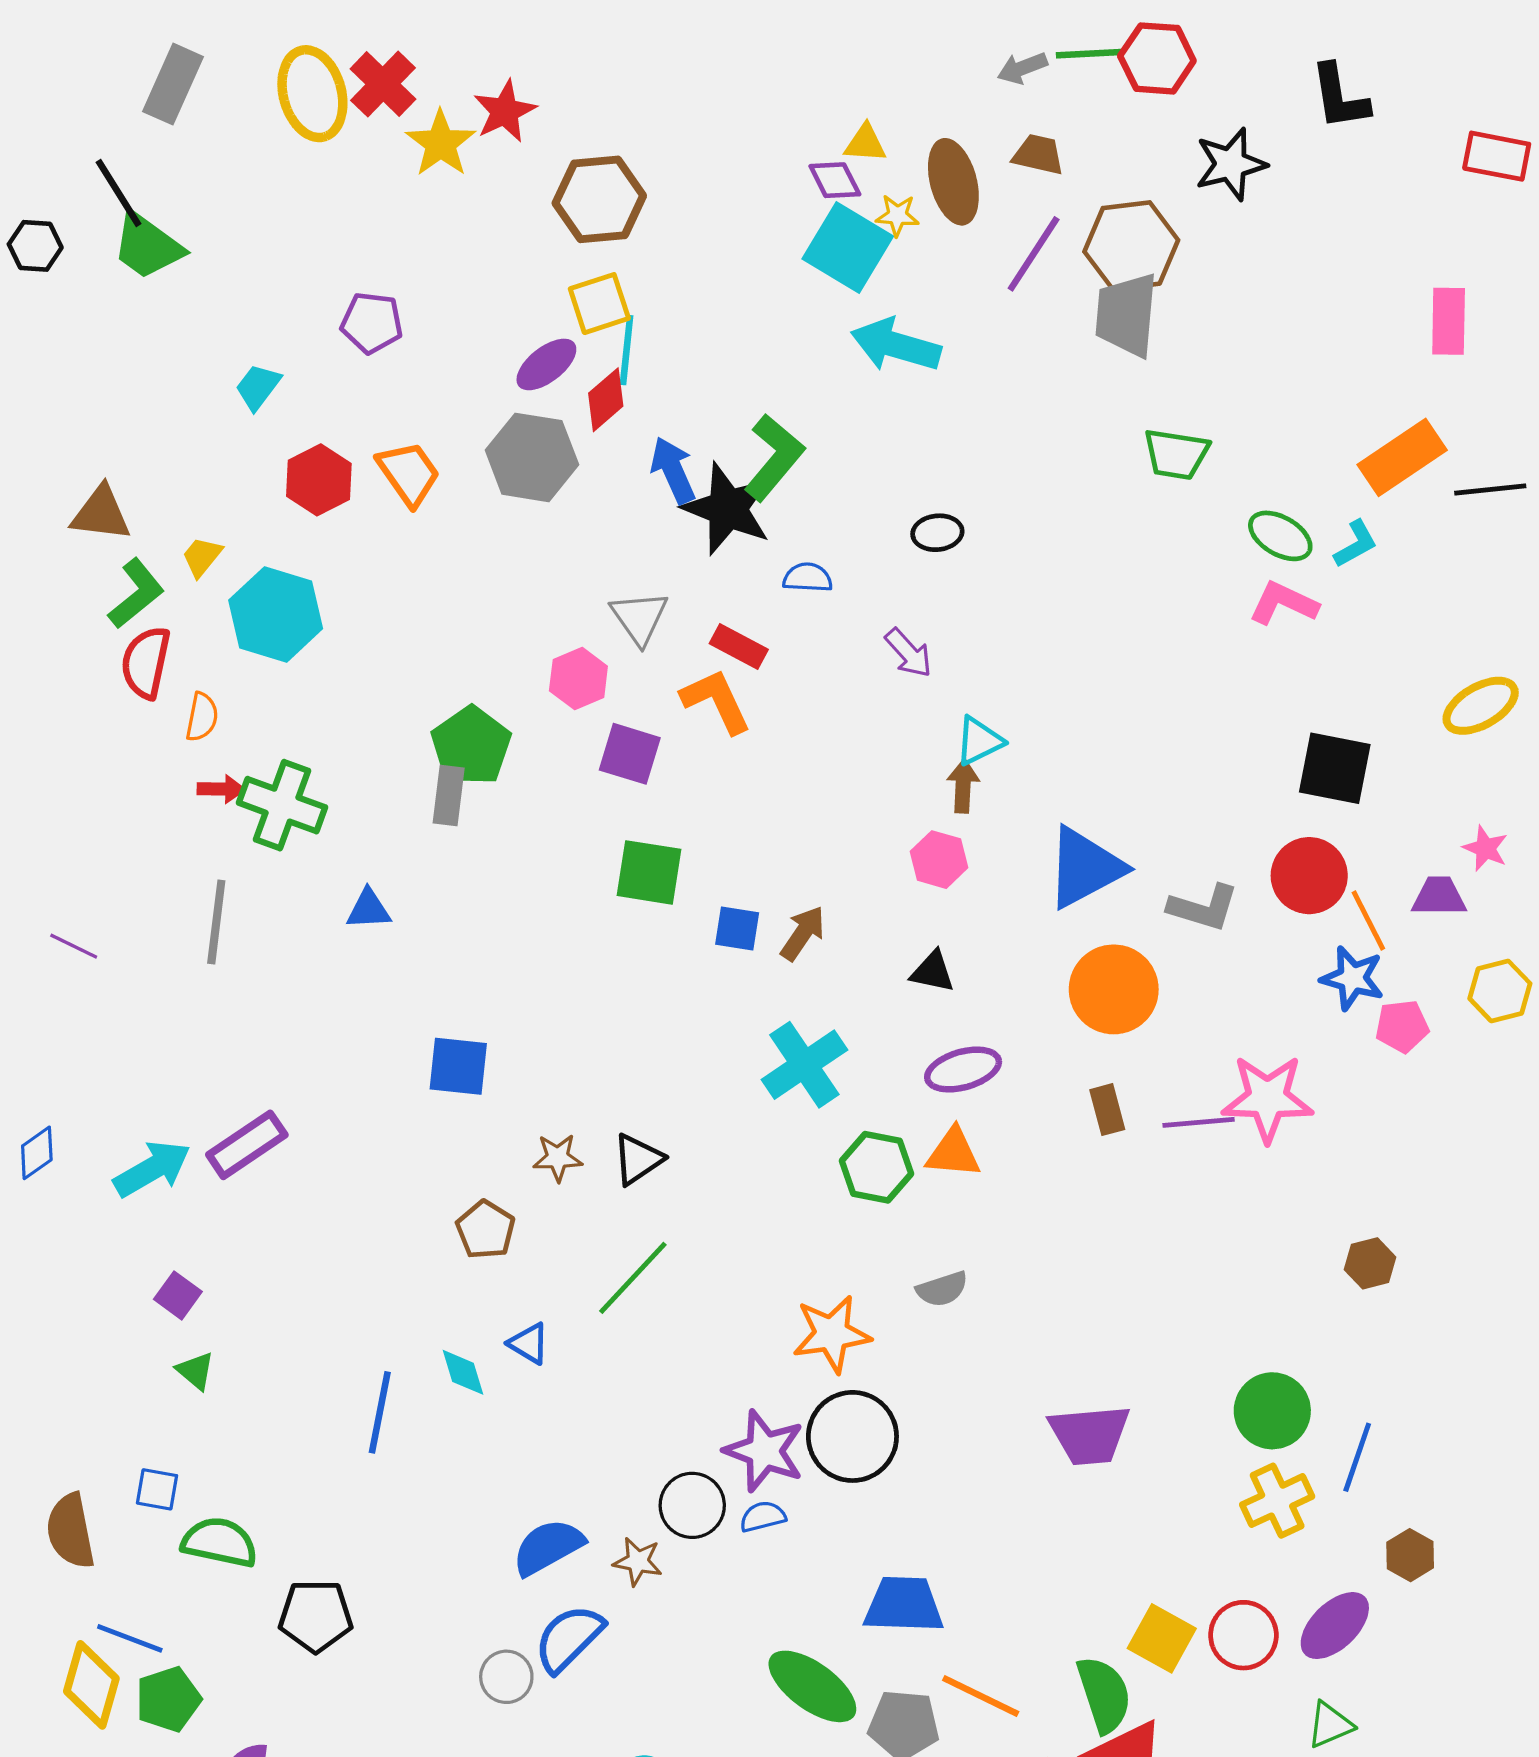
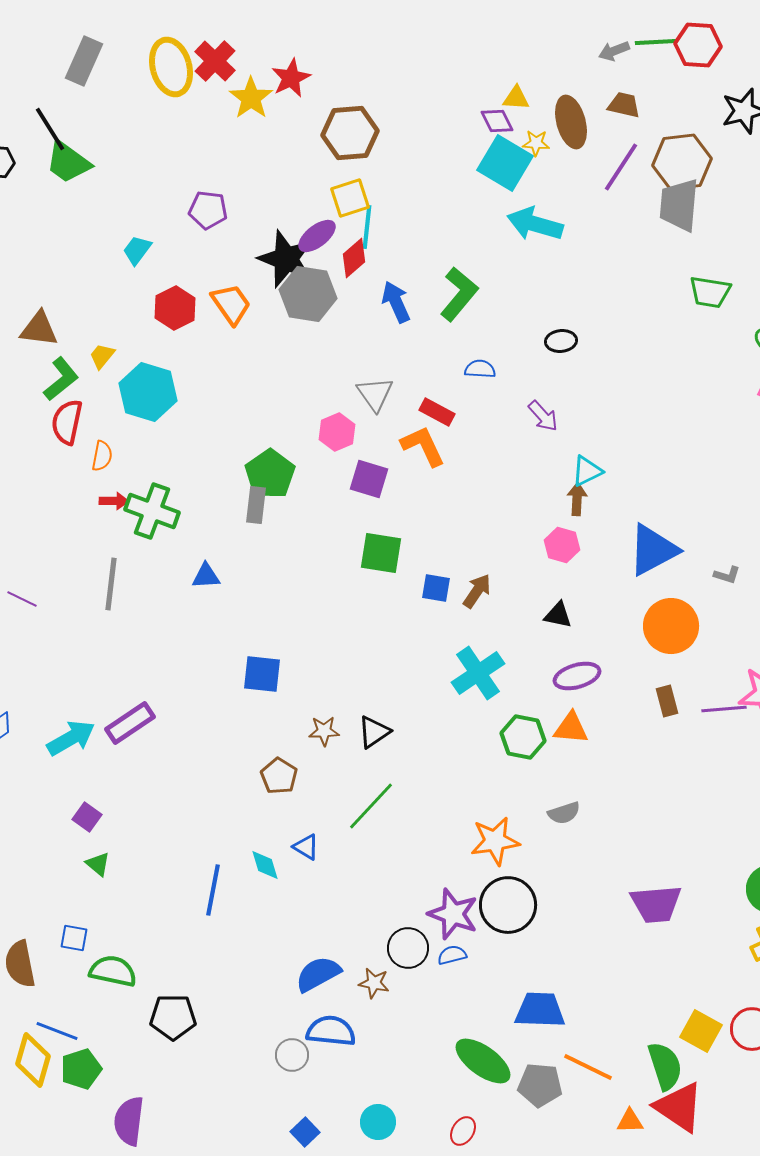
black star: (727, 509) -> (286, 259), moved
gray L-shape: (1203, 908) -> (727, 575), size x0.6
blue semicircle: (569, 1638) -> (331, 1031), turned 51

